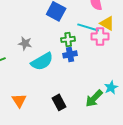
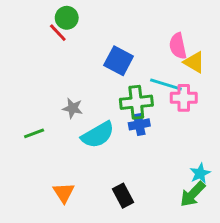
yellow triangle: (107, 23) -> (194, 62), moved
green cross: (68, 39) -> (136, 102), size x1.5
green arrow: (94, 98) -> (193, 194), moved

